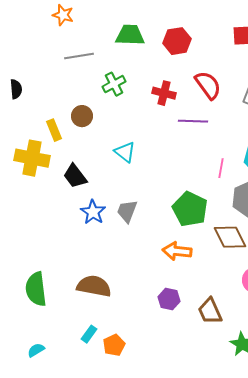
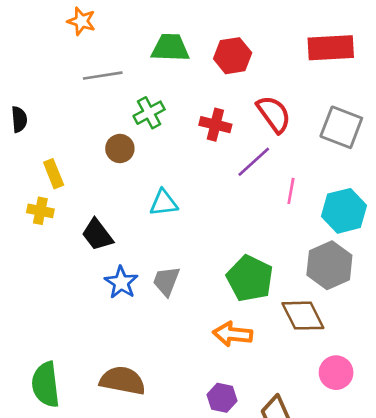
brown circle: (82, 116) -> (120, 149), moved
purple line: (193, 121) -> (254, 162), turned -44
yellow rectangle: (54, 130) -> (54, 174), moved
cyan triangle: (125, 152) -> (164, 203), turned -45
yellow cross: (32, 158) -> (40, 211), size x0.6
pink line: (221, 168) -> (291, 191), moved

